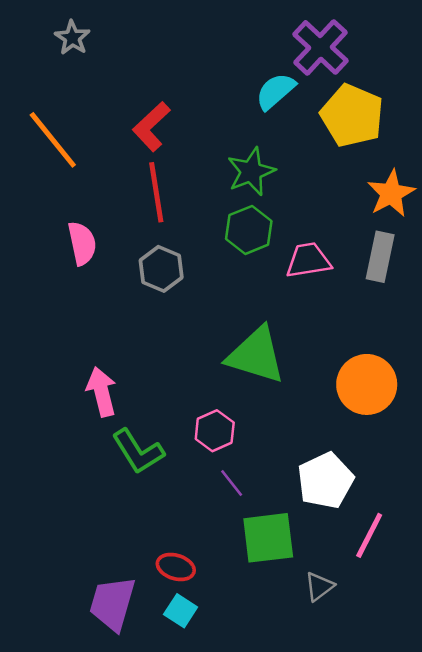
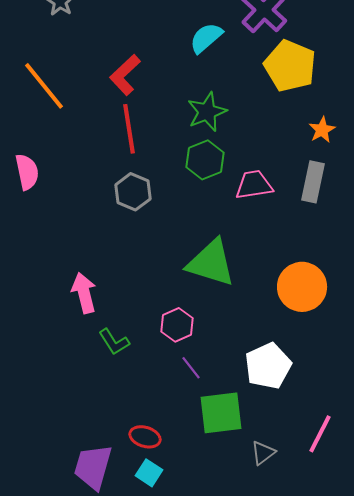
cyan semicircle: (275, 91) -> (206, 38), moved
orange star: (391, 193) -> (322, 130), size x0.7
pink semicircle: (82, 243) -> (27, 172), moved
green L-shape: (138, 451) -> (114, 342), size x0.7
pink line: (369, 535) -> (320, 434), moved

